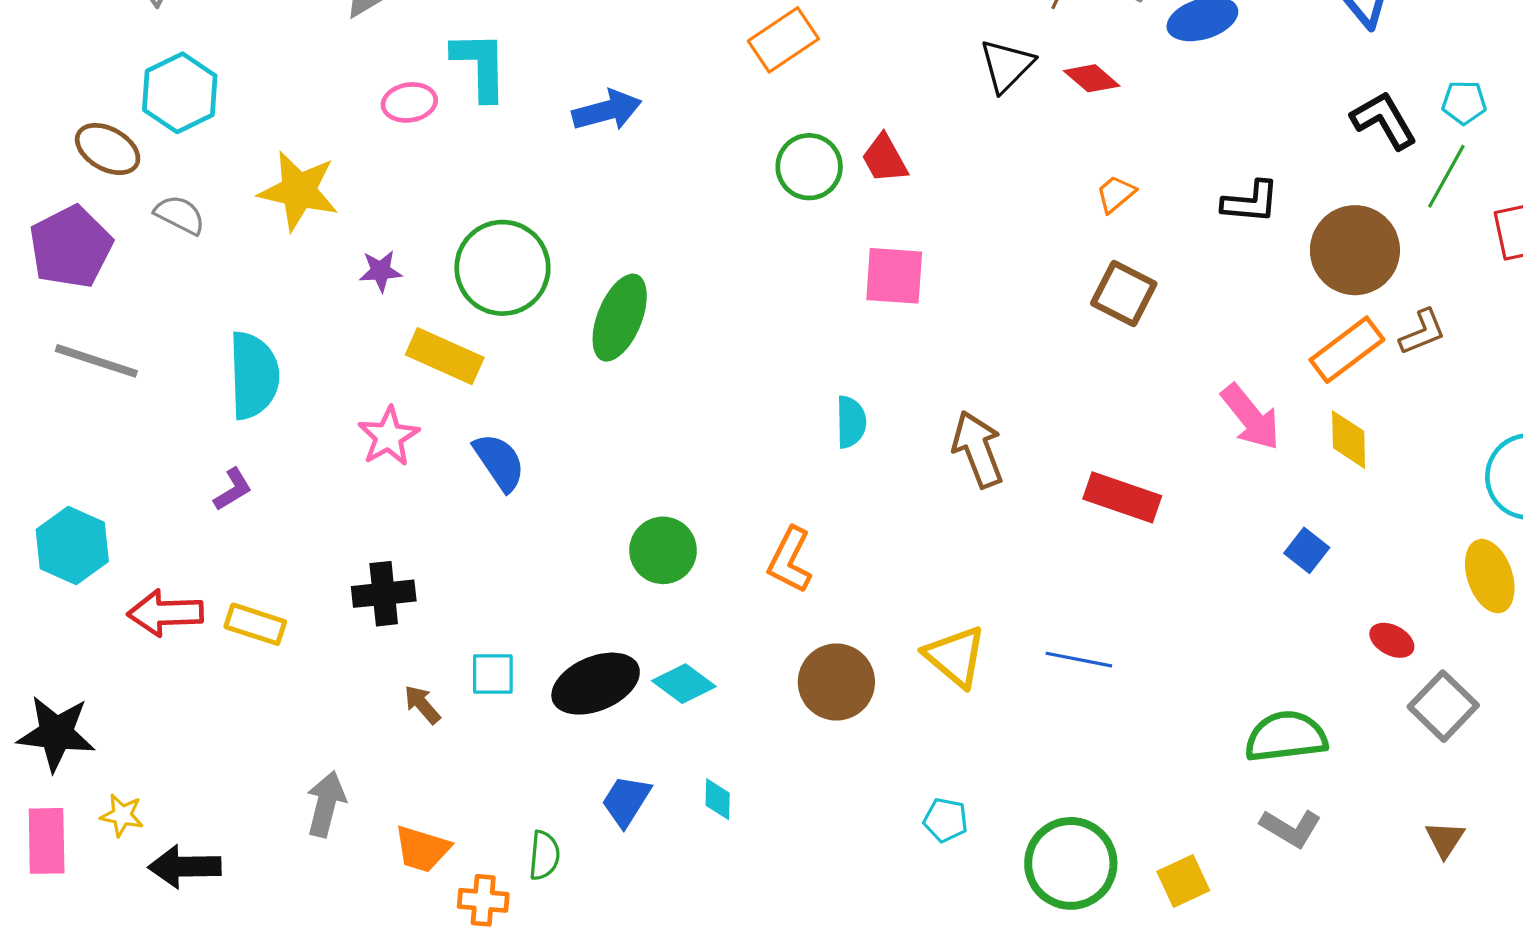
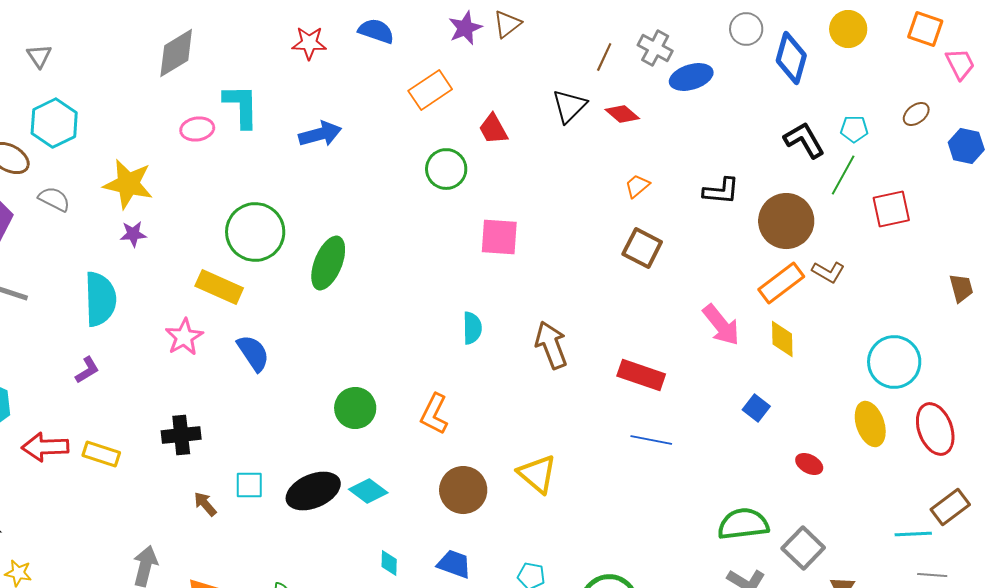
red trapezoid: (885, 159) -> (493, 129), moved
purple star: (380, 271) -> (133, 234), moved
brown L-shape: (1422, 332) -> (828, 272), turned 52
blue line: (1079, 660) -> (651, 440), moved
gray square: (1443, 706) -> (803, 548), moved
blue trapezoid: (626, 801) -> (454, 564), moved, turned 78

